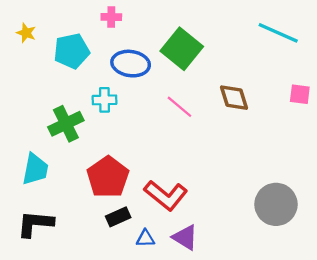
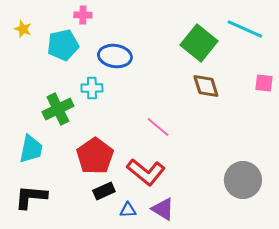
pink cross: (111, 17) -> (83, 15), moved
green square: (182, 49) -> (199, 43), moved
pink line: (179, 107) -> (158, 127), moved

